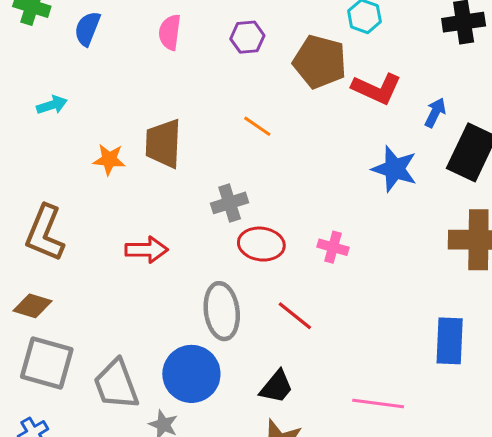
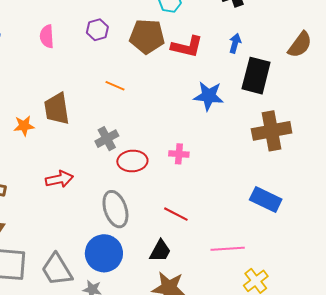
blue arrow: (435, 113) -> (235, 43), moved
red line: (295, 316) -> (176, 214), moved
blue rectangle: (450, 341) -> (266, 200), turned -56

